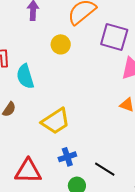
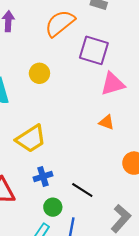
yellow circle: (61, 44) -> (39, 73), moved

